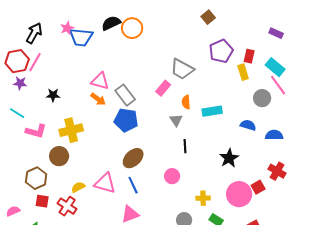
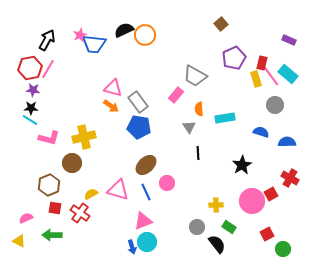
pink line: (278, 85) -> (271, 76), moved
black star: (53, 95) -> (31, 108), moved
pink circle: (172, 176) -> (167, 183), moved

